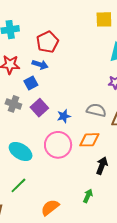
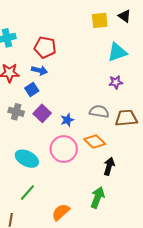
red pentagon: (47, 42) -> (45, 47), turned -30
orange diamond: (89, 140) -> (95, 142), turned 50
green arrow: (88, 196) -> (97, 197), size x1.5

